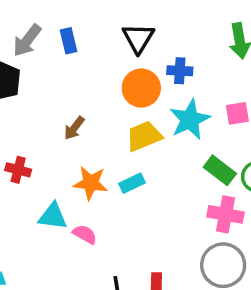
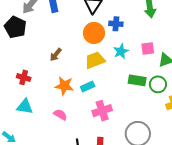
cyan star: (190, 120) -> (121, 51), size x0.7
green rectangle: (220, 170) -> (137, 80), turned -30
pink cross: (225, 214) -> (102, 111), moved, turned -30
cyan triangle: (53, 216) -> (25, 107), moved

